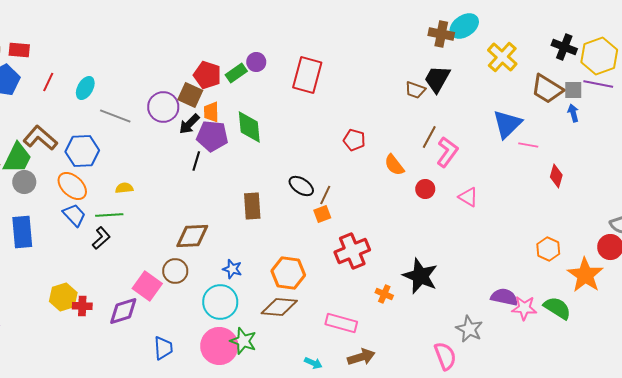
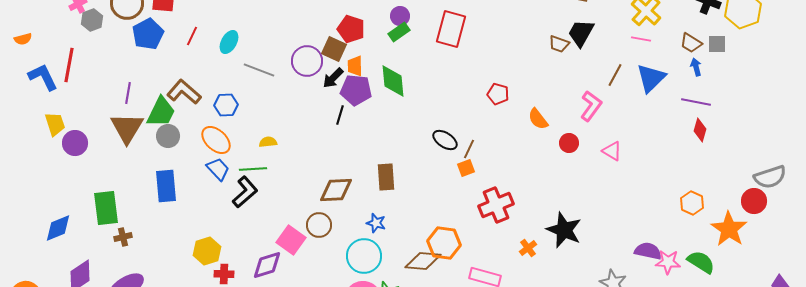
green rectangle: (236, 73) -> (399, 32), moved
purple line: (598, 84) -> (696, 102), moved
brown trapezoid: (547, 89) -> (691, 43), size x0.7
blue arrow: (573, 113) -> (696, 67), moved
brown line: (429, 137) -> (615, 75), moved
pink line: (528, 145) -> (641, 39), moved
blue hexagon: (82, 151) -> (226, 105), size x0.7
brown rectangle: (252, 206) -> (386, 177), moved
black L-shape: (101, 238) -> (245, 192), size x1.4
orange hexagon: (288, 273) -> (444, 243), moved
orange cross: (384, 294) -> (528, 248), turned 30
red cross: (82, 306) -> (224, 274), moved

